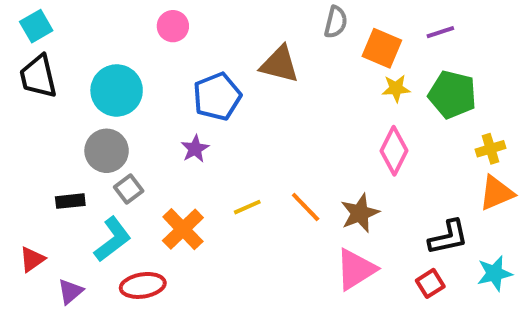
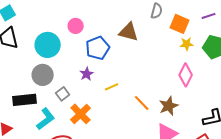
pink circle: (173, 26) -> (76, 26), moved
gray square: (129, 189) -> (63, 94), moved
black rectangle: (70, 201) -> (25, 100), size x1.6
yellow line: (247, 207) -> (112, 87), moved

